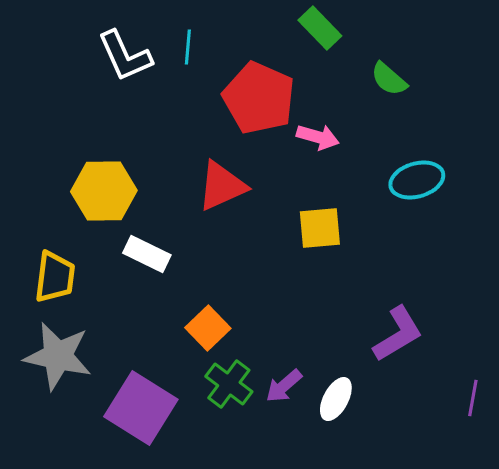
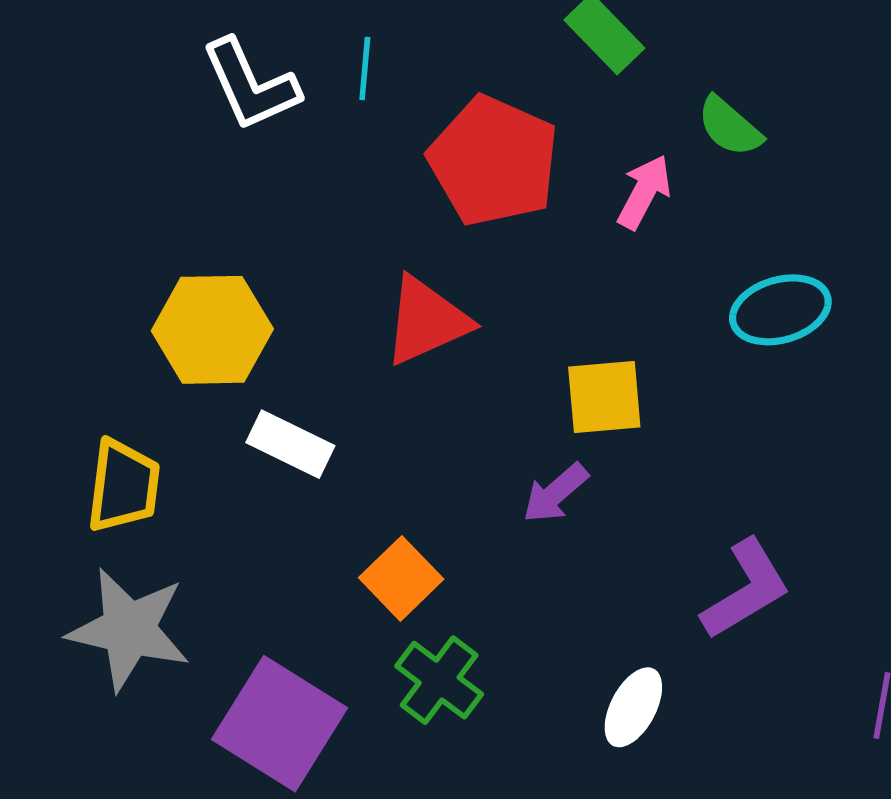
pink arrow: (318, 137) -> (644, 192), moved, turned -78
purple arrow: (284, 386) -> (555, 493), moved

